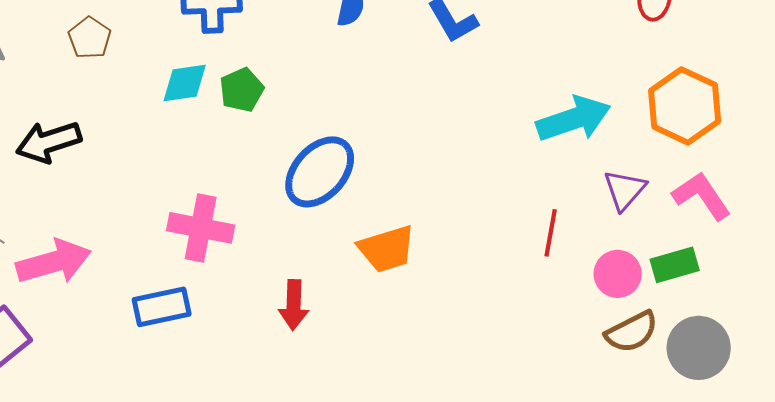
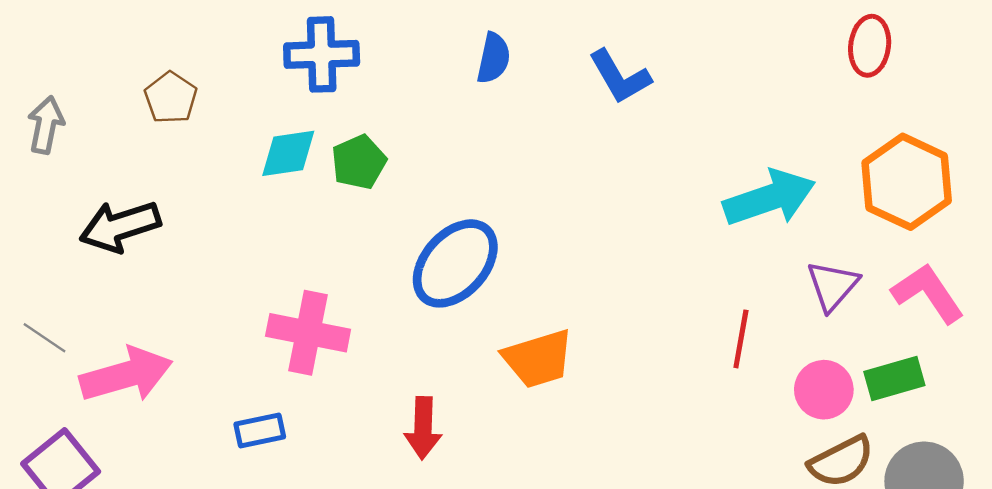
blue rectangle: (162, 307) -> (260, 430), size x0.7

